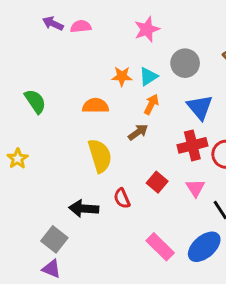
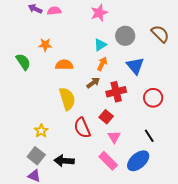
orange star: (122, 76) -> (45, 45), moved
red cross: (192, 145) -> (116, 92), moved
yellow star: (18, 159) -> (41, 131), moved
pink triangle: (195, 188) -> (114, 137), moved
red semicircle: (122, 198) -> (82, 128), size x1.5
black arrow: (84, 209) -> (64, 161), moved

